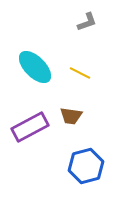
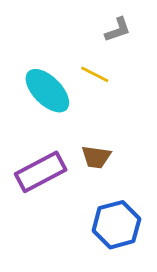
yellow line: (80, 73) -> (95, 74), moved

